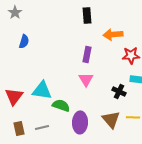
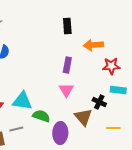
brown triangle: (111, 119) -> (83, 117), moved
gray line: (42, 127) -> (16, 129), moved

